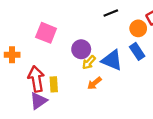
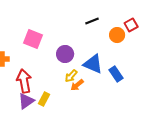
blue rectangle: (137, 51) -> (116, 74), moved
yellow arrow: (89, 62) -> (71, 76), moved
yellow rectangle: (54, 84) -> (44, 99), moved, turned 32

